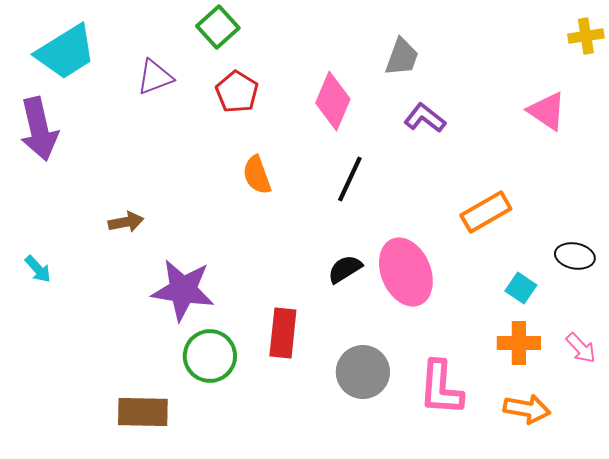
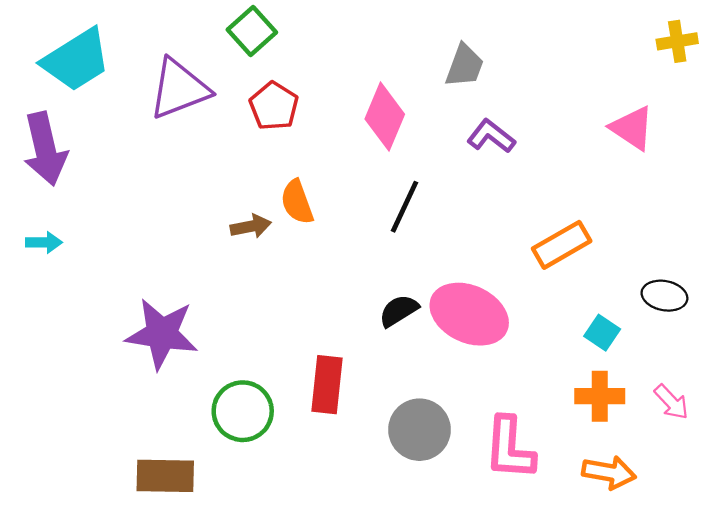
purple triangle: (155, 77) -> (179, 89), size x1.5
brown arrow: (126, 222) -> (251, 226), moved
cyan arrow: (38, 269) -> (44, 242), moved, turned -48
pink ellipse: (406, 272) -> (469, 314), turned -42
purple star: (183, 290) -> (162, 334), moved

